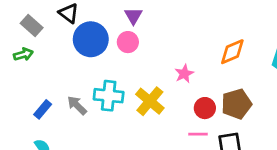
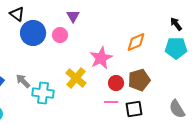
purple triangle: (133, 16) -> (73, 16), moved
pink star: (184, 74) -> (101, 58), size x1.6
cyan cross: (109, 96) -> (43, 93), moved

